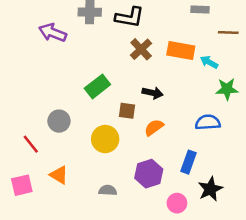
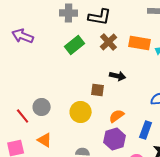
purple arrow: (53, 33) -> (23, 36), moved
green rectangle: (97, 86) -> (75, 45), moved
gray circle: (59, 121) -> (42, 107), moved
orange semicircle: (154, 127) -> (117, 116), moved

